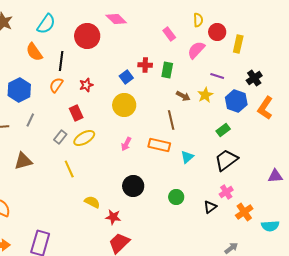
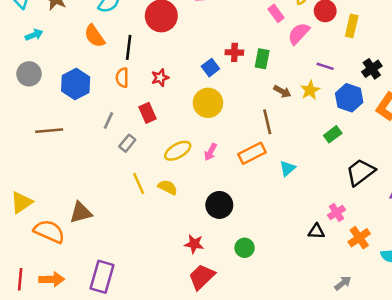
pink rectangle: (169, 34) -> (276, 13), moved
orange semicircle: (56, 85) -> (122, 78), turned -35
gray line: (30, 120) -> (108, 120), moved
yellow ellipse: (84, 138) -> (178, 151), moved
orange rectangle: (159, 145) -> (252, 153), turned -40
black trapezoid: (226, 160) -> (360, 172), moved
brown triangle: (23, 161) -> (81, 213), moved
green circle: (176, 197) -> (245, 248), moved
yellow semicircle: (92, 202) -> (168, 187), moved
black triangle: (210, 207) -> (316, 231), turned 40

